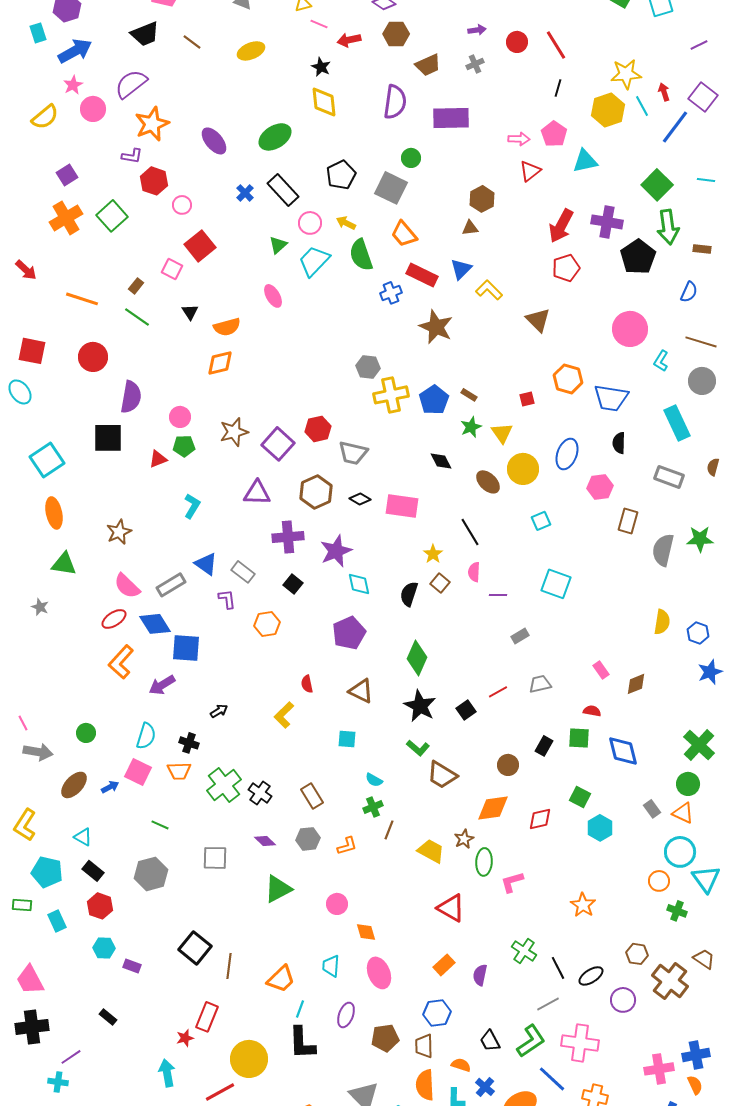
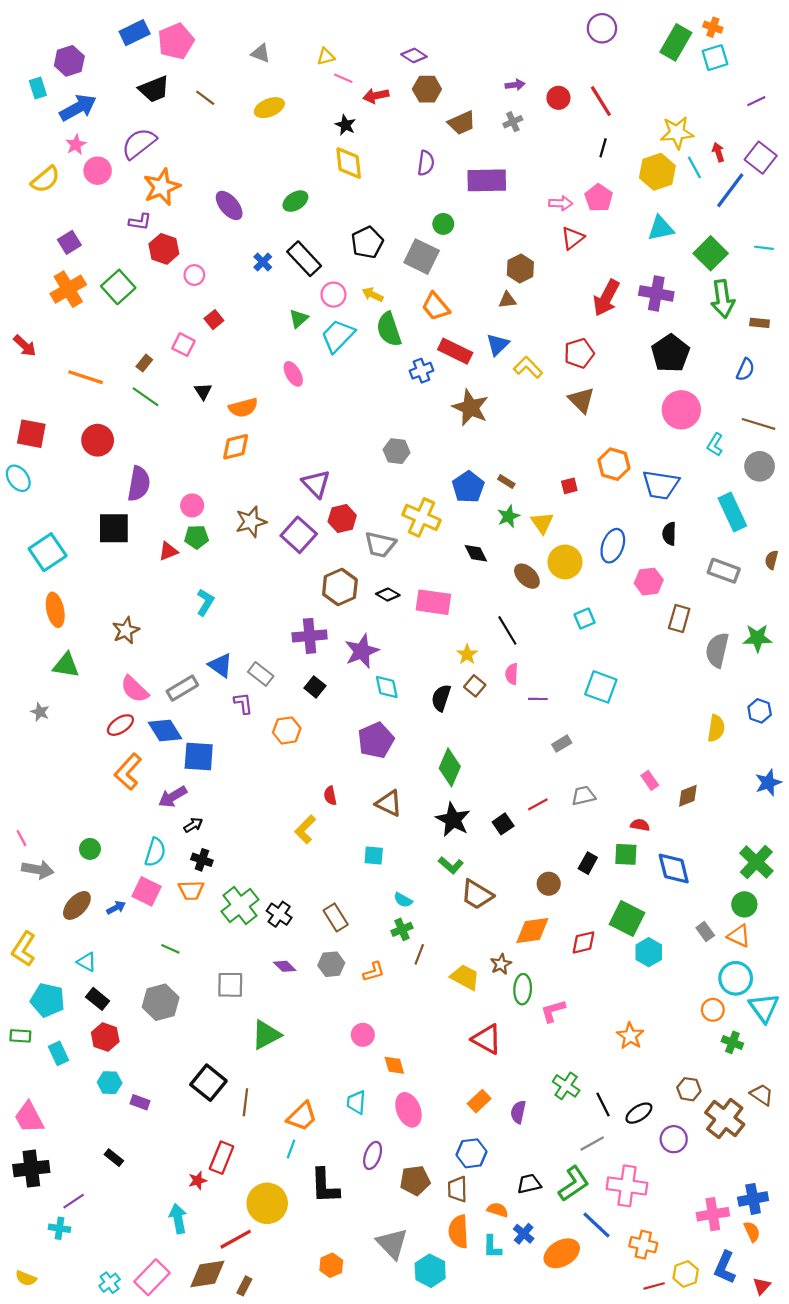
purple semicircle: (395, 102) -> (426, 163), size x0.7
green ellipse: (275, 137) -> (295, 201), size x0.7
cyan triangle: (585, 161) -> (661, 228), moved
red square: (200, 246) -> (214, 320), size x0.6
black pentagon: (638, 257) -> (670, 353), moved
red pentagon: (566, 268) -> (579, 353), moved
yellow cross: (391, 395) -> (422, 517), moved, turned 36
purple triangle: (257, 493) -> (316, 484), moved, turned 44
blue hexagon: (698, 633) -> (760, 711), moved
black arrow: (219, 711) -> (193, 825), moved
green square: (580, 797) -> (627, 919), size x1.5
green triangle: (278, 889) -> (266, 1035), moved
cyan line: (300, 1009) -> (291, 1149), moved
black trapezoid: (490, 1041) -> (529, 1184), turned 105

